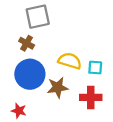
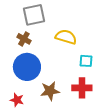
yellow semicircle: (70, 61) -> (66, 37), moved
brown star: (58, 87) -> (50, 91), moved

